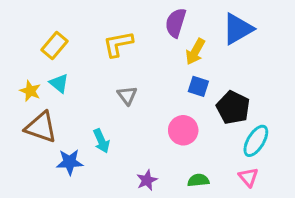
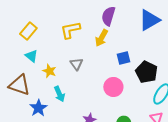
yellow arrow: (195, 52) -> (101, 38), moved
blue square: (198, 86) -> (123, 58), turned -32
yellow star: (30, 91) -> (49, 71), moved
blue star: (70, 162) -> (38, 108), turned -30

